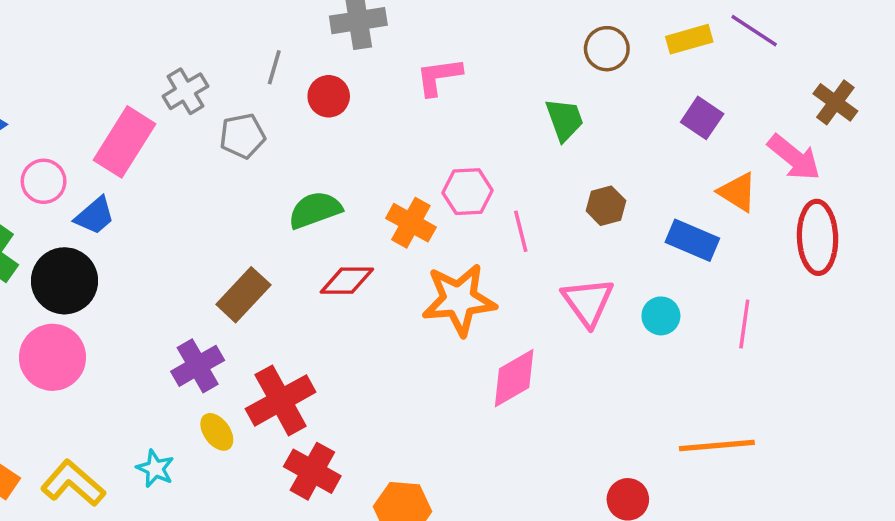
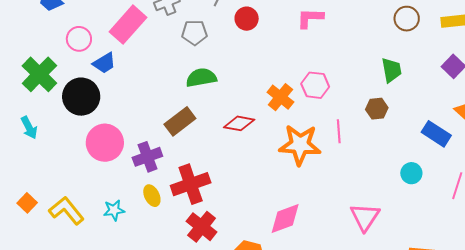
green trapezoid: (565, 120) -> (391, 70), moved
brown hexagon: (606, 206) -> (377, 109), moved
green semicircle: (315, 210) -> (201, 78), moved
pink line: (521, 231) -> (339, 131), moved
pink triangle: (588, 302) -> (365, 217), moved
pink circle: (52, 357) -> (105, 143), moved
pink diamond: (514, 378) -> (285, 219), moved
cyan star: (155, 469) -> (114, 210), turned 30

